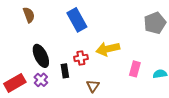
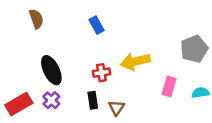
blue rectangle: (77, 20) -> (96, 25), size x0.6
gray pentagon: (155, 23) -> (194, 49), moved
black rectangle: (65, 71) -> (93, 100), moved

